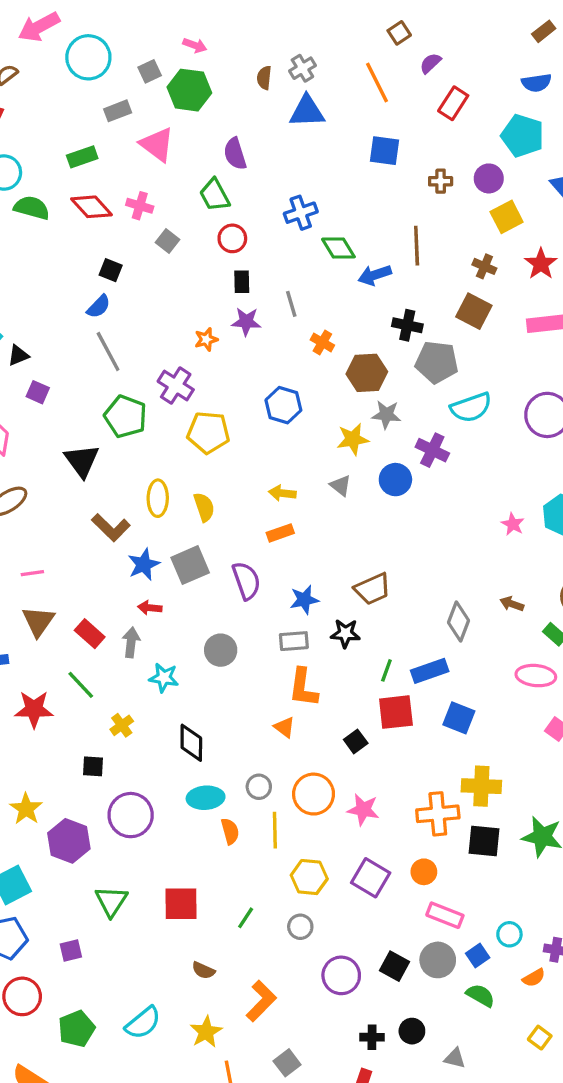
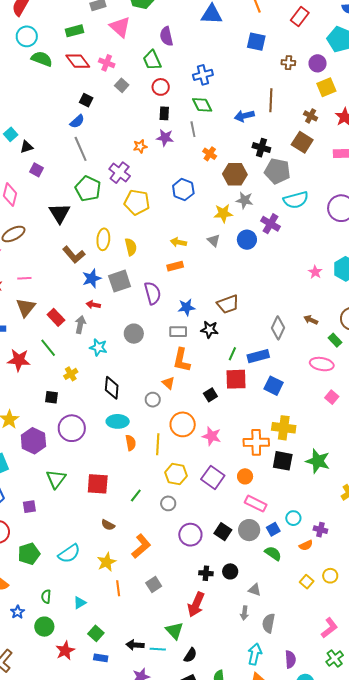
green diamond: (338, 248) -> (202, 105), moved
gray circle: (259, 787) -> (153, 400), moved

